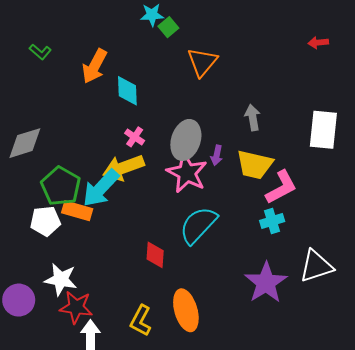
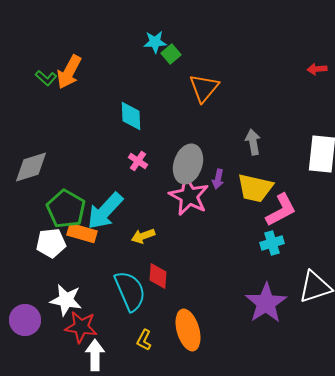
orange arrow: (95, 66) -> (69, 72), moved
yellow arrow: (123, 168) -> (143, 236), moved, size x0.6
cyan semicircle: (198, 225) -> (130, 291), moved, turned 114
yellow L-shape: (141, 321) -> (144, 340), size x0.7

